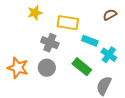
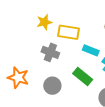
yellow star: (35, 13) -> (44, 22), moved
gray circle: (47, 68) -> (52, 86), moved

